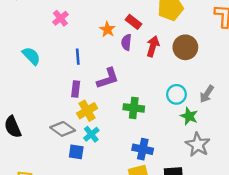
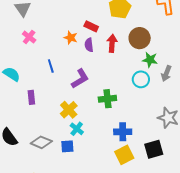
purple rectangle: (76, 89) -> (31, 97), moved
green star: (189, 116) -> (150, 60), moved
gray diamond: (63, 129) -> (41, 142), moved

